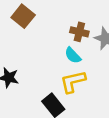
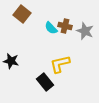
cyan semicircle: (73, 55) -> (51, 28), moved

